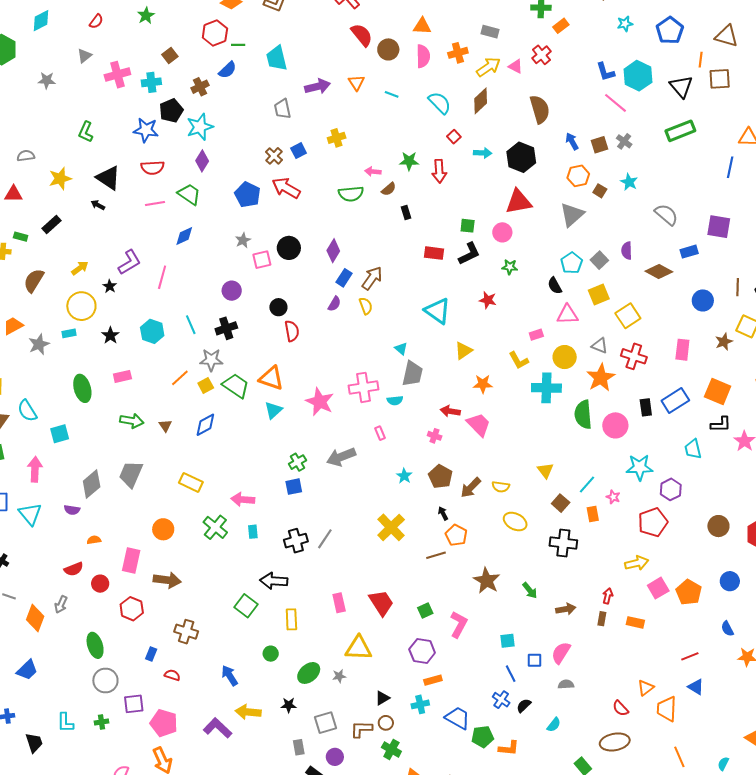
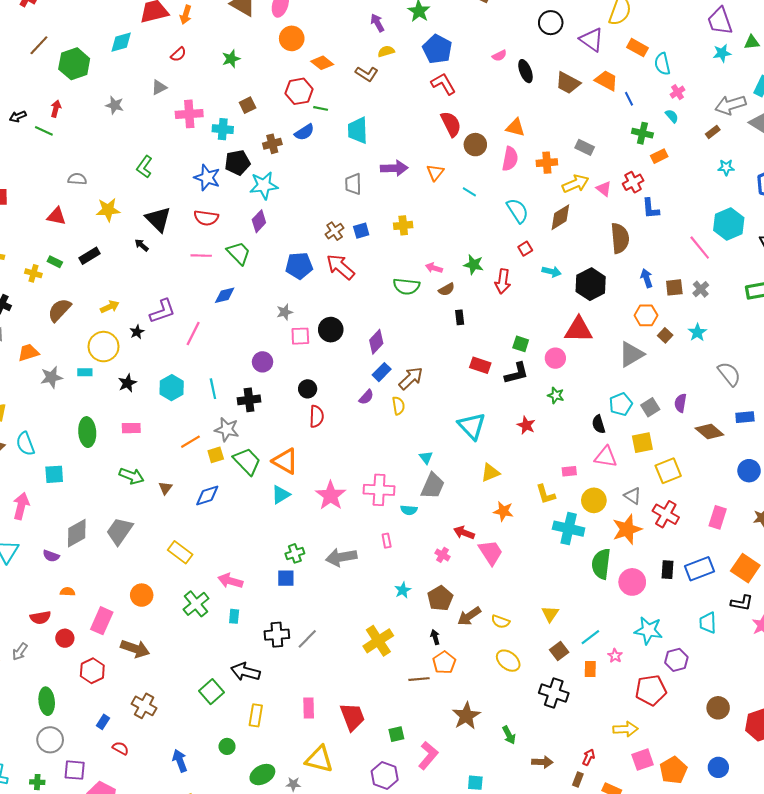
blue L-shape: (605, 72) -> (651, 208), moved
blue pentagon: (248, 195) -> (299, 266), turned 30

